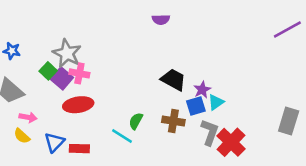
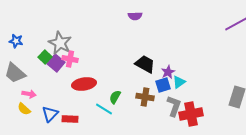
red ellipse: (78, 105) -> (84, 84), moved
red cross: (231, 142) -> (191, 114), turned 35

